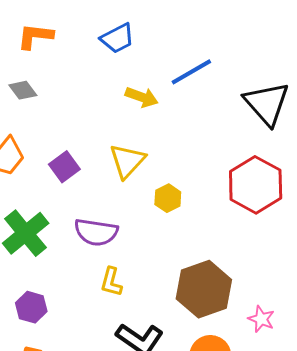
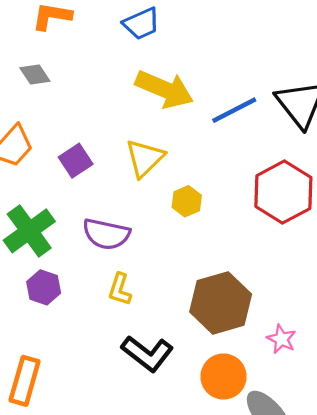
blue line: (191, 72) -> (234, 110), moved
yellow arrow: (142, 97) -> (164, 89), size x1.6
purple hexagon: (31, 307) -> (44, 287), moved

